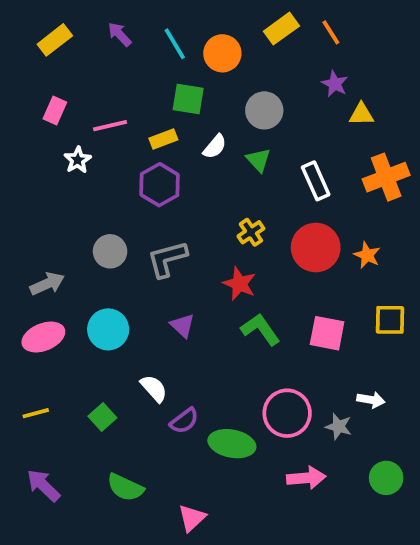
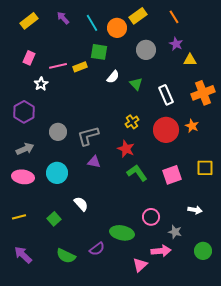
yellow rectangle: (281, 29) -> (138, 16), moved
gray circle: (264, 110) -> (146, 50), moved
yellow rectangle: (163, 139) -> (80, 67), moved
purple hexagon: (160, 185) -> (24, 112), moved
orange star: (367, 255) -> (192, 126), moved
purple triangle: (182, 326) -> (94, 162), moved, turned -32
pink square: (327, 333) -> (172, 175), turned -30
pink ellipse: (43, 337) -> (23, 177), turned 30
pink circle: (287, 413) -> (151, 217), size x0.7
purple semicircle: (184, 421) -> (97, 249), moved
gray star: (339, 426) -> (175, 232), moved
pink triangle: (192, 518) -> (140, 265), moved

